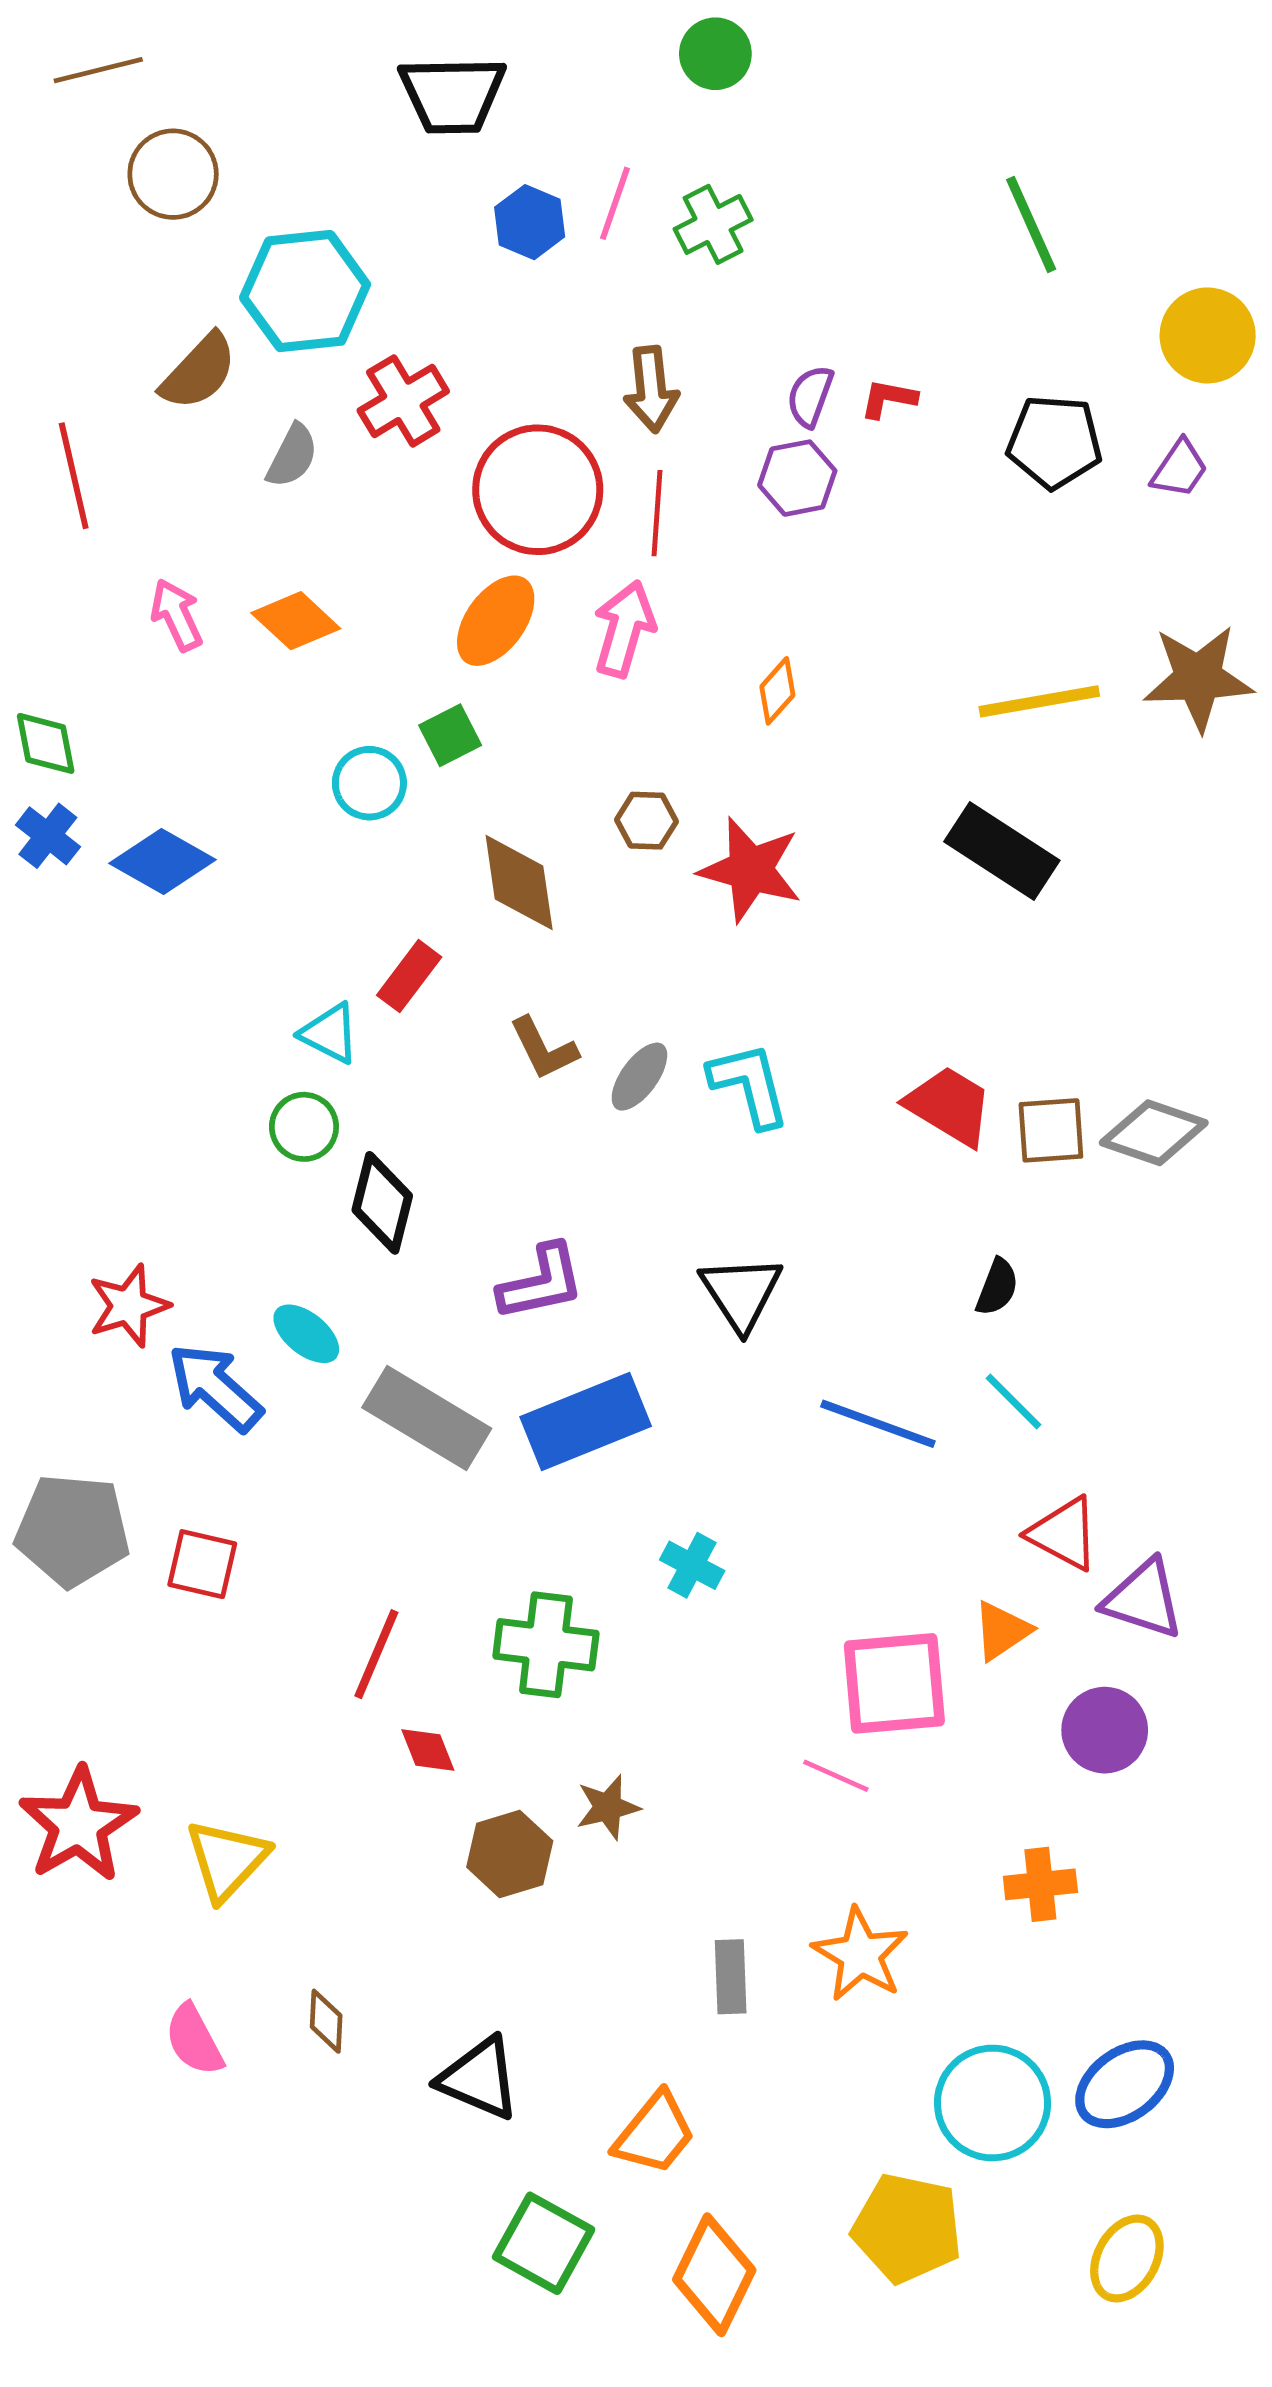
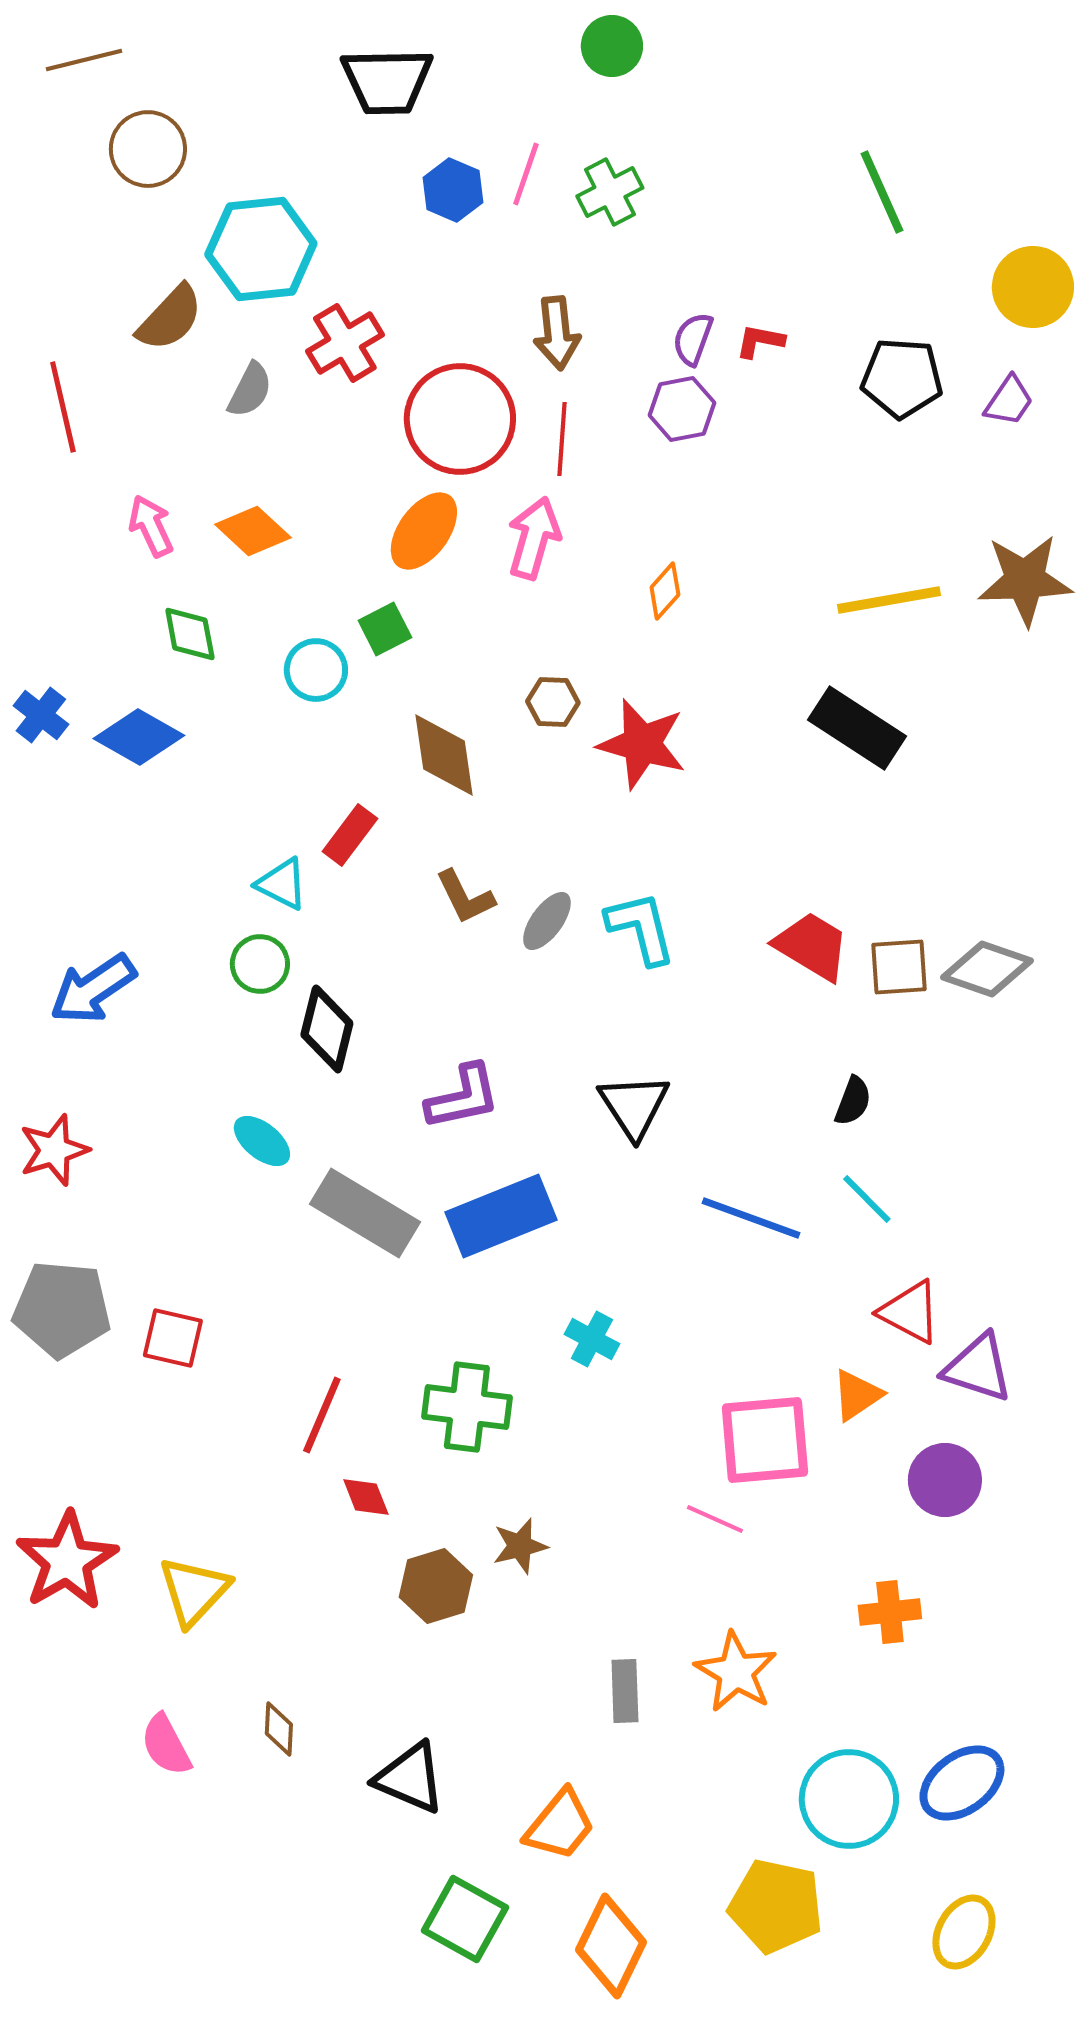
green diamond: (46, 743) -> (190, 634), moved
red star: (129, 1306) -> (54, 1150), moved
blue arrow: (215, 1388) -> (93, 989), moved, turned -76

